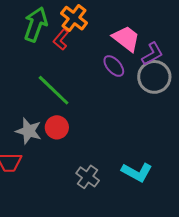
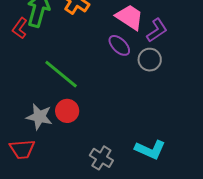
red L-shape: (61, 39) -> (20, 28), moved
gray circle: (154, 77) -> (150, 60), moved, size x0.7

